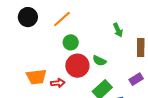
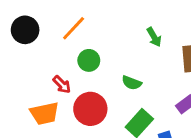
red circle: (77, 66) -> (90, 109), moved
red arrow: (58, 83) -> (62, 85), moved, turned 56

